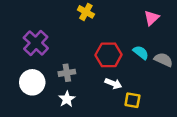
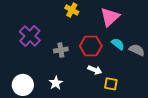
pink triangle: (152, 18) -> (110, 17), moved, size x1.5
gray cross: (67, 73) -> (61, 50), moved
white circle: (32, 82) -> (23, 85), moved

